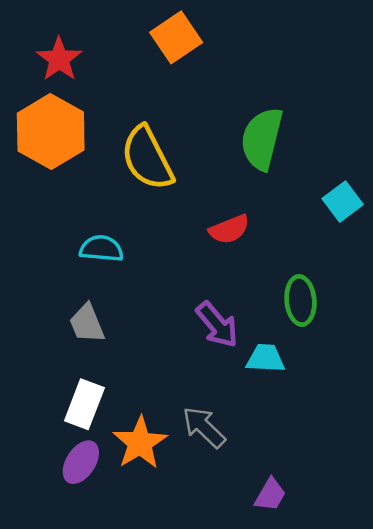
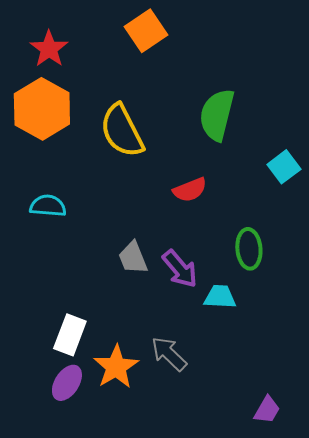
cyan semicircle: (101, 249) -> (48, 206), moved
gray trapezoid: (87, 323) -> (133, 258), moved
purple trapezoid: (270, 495) -> (267, 410), moved

